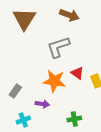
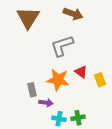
gray rectangle: (15, 91) -> (32, 90), moved, turned -48
cyan cross: (23, 120) -> (59, 119), moved, turned 32

